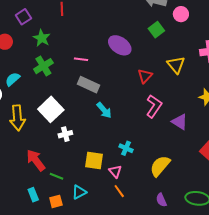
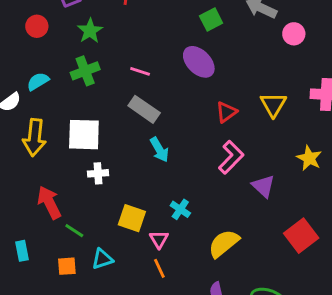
green square: (156, 30) -> (211, 19), moved
white square: (51, 109) -> (84, 135), turned 35
cyan rectangle: (33, 195) -> (22, 251), moved

